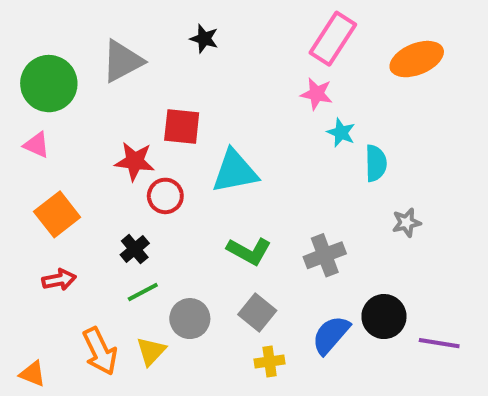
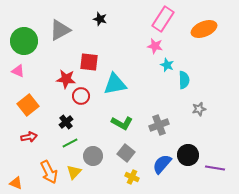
yellow cross: (270, 361) -> (132, 177), turned 32

